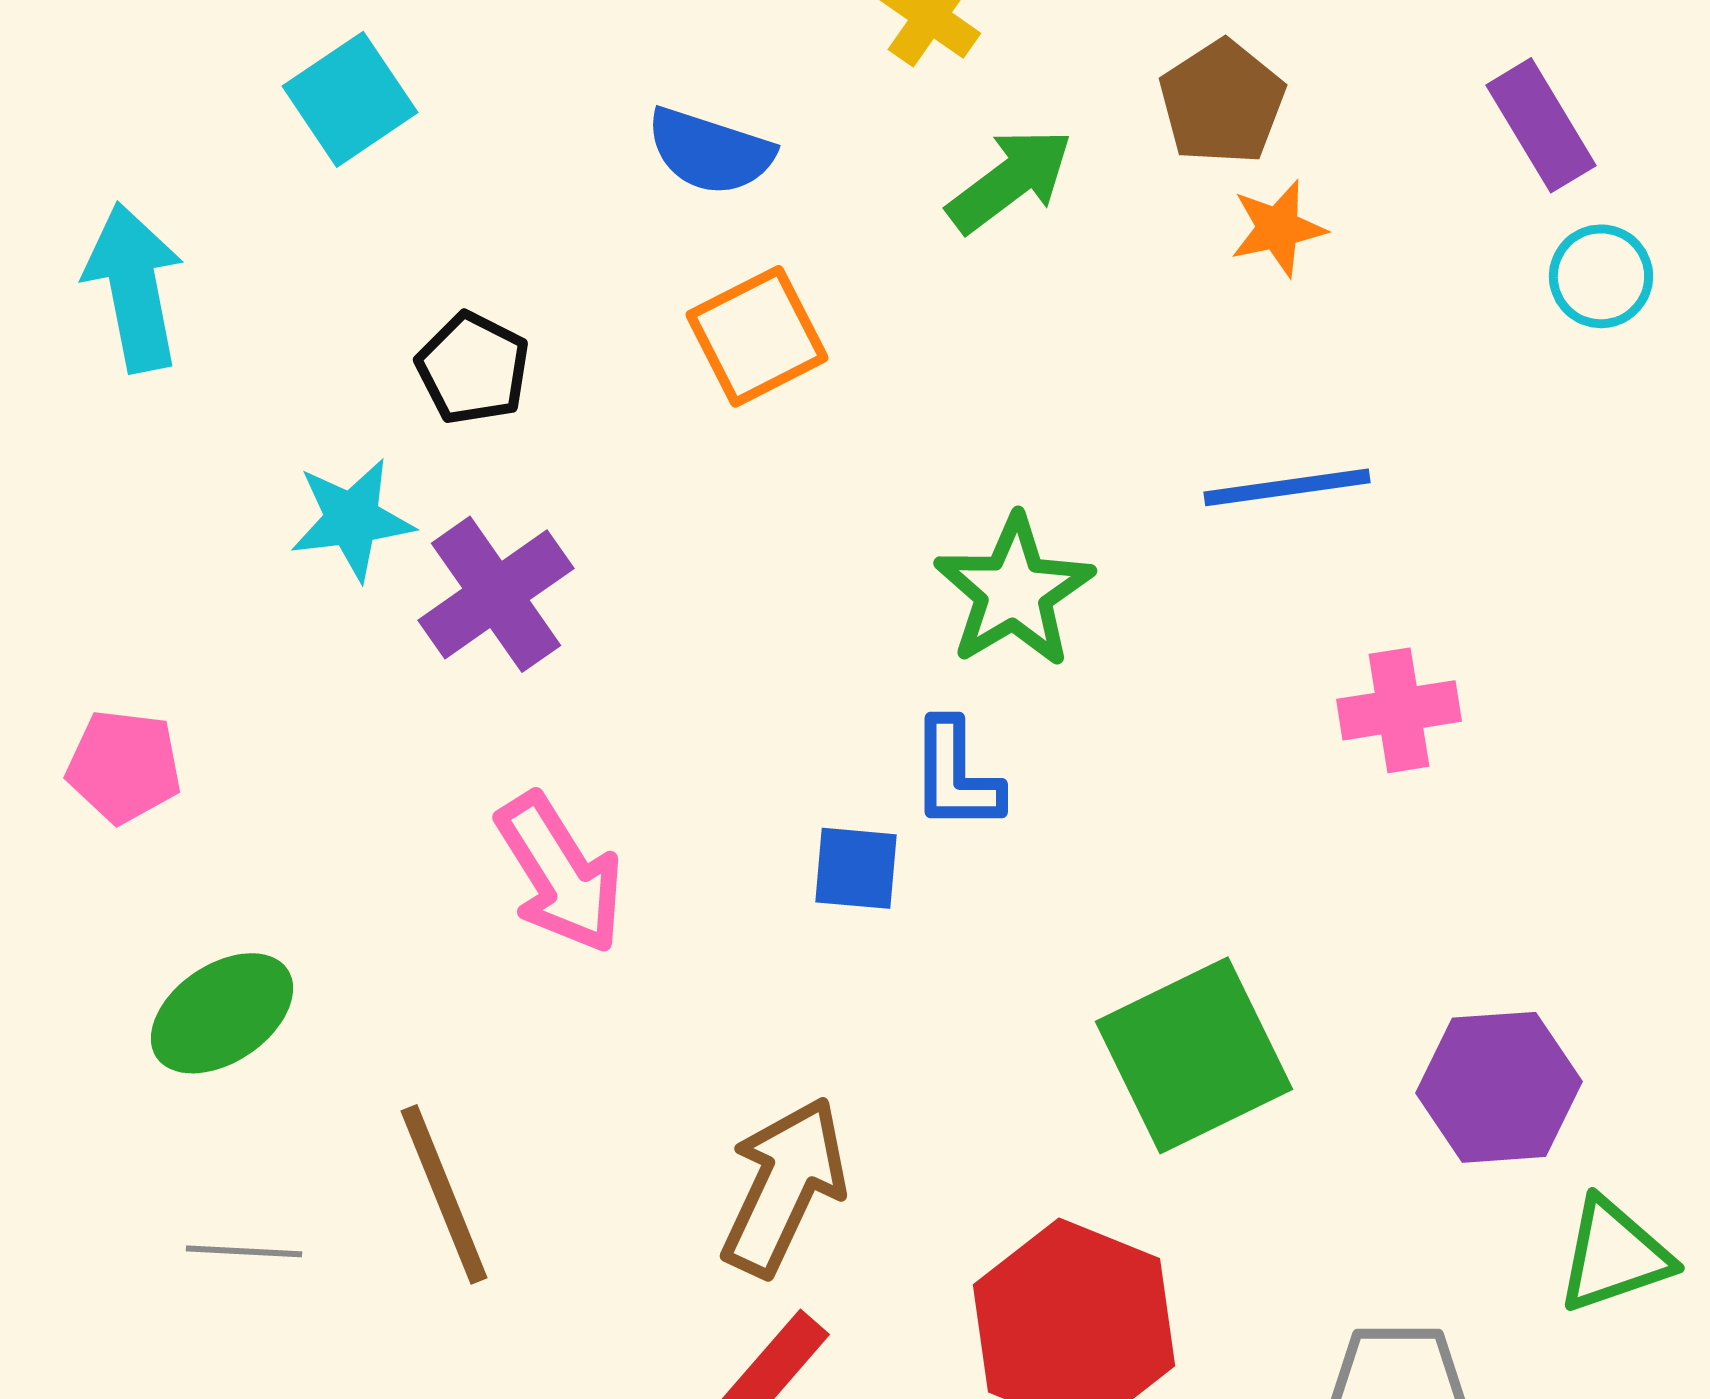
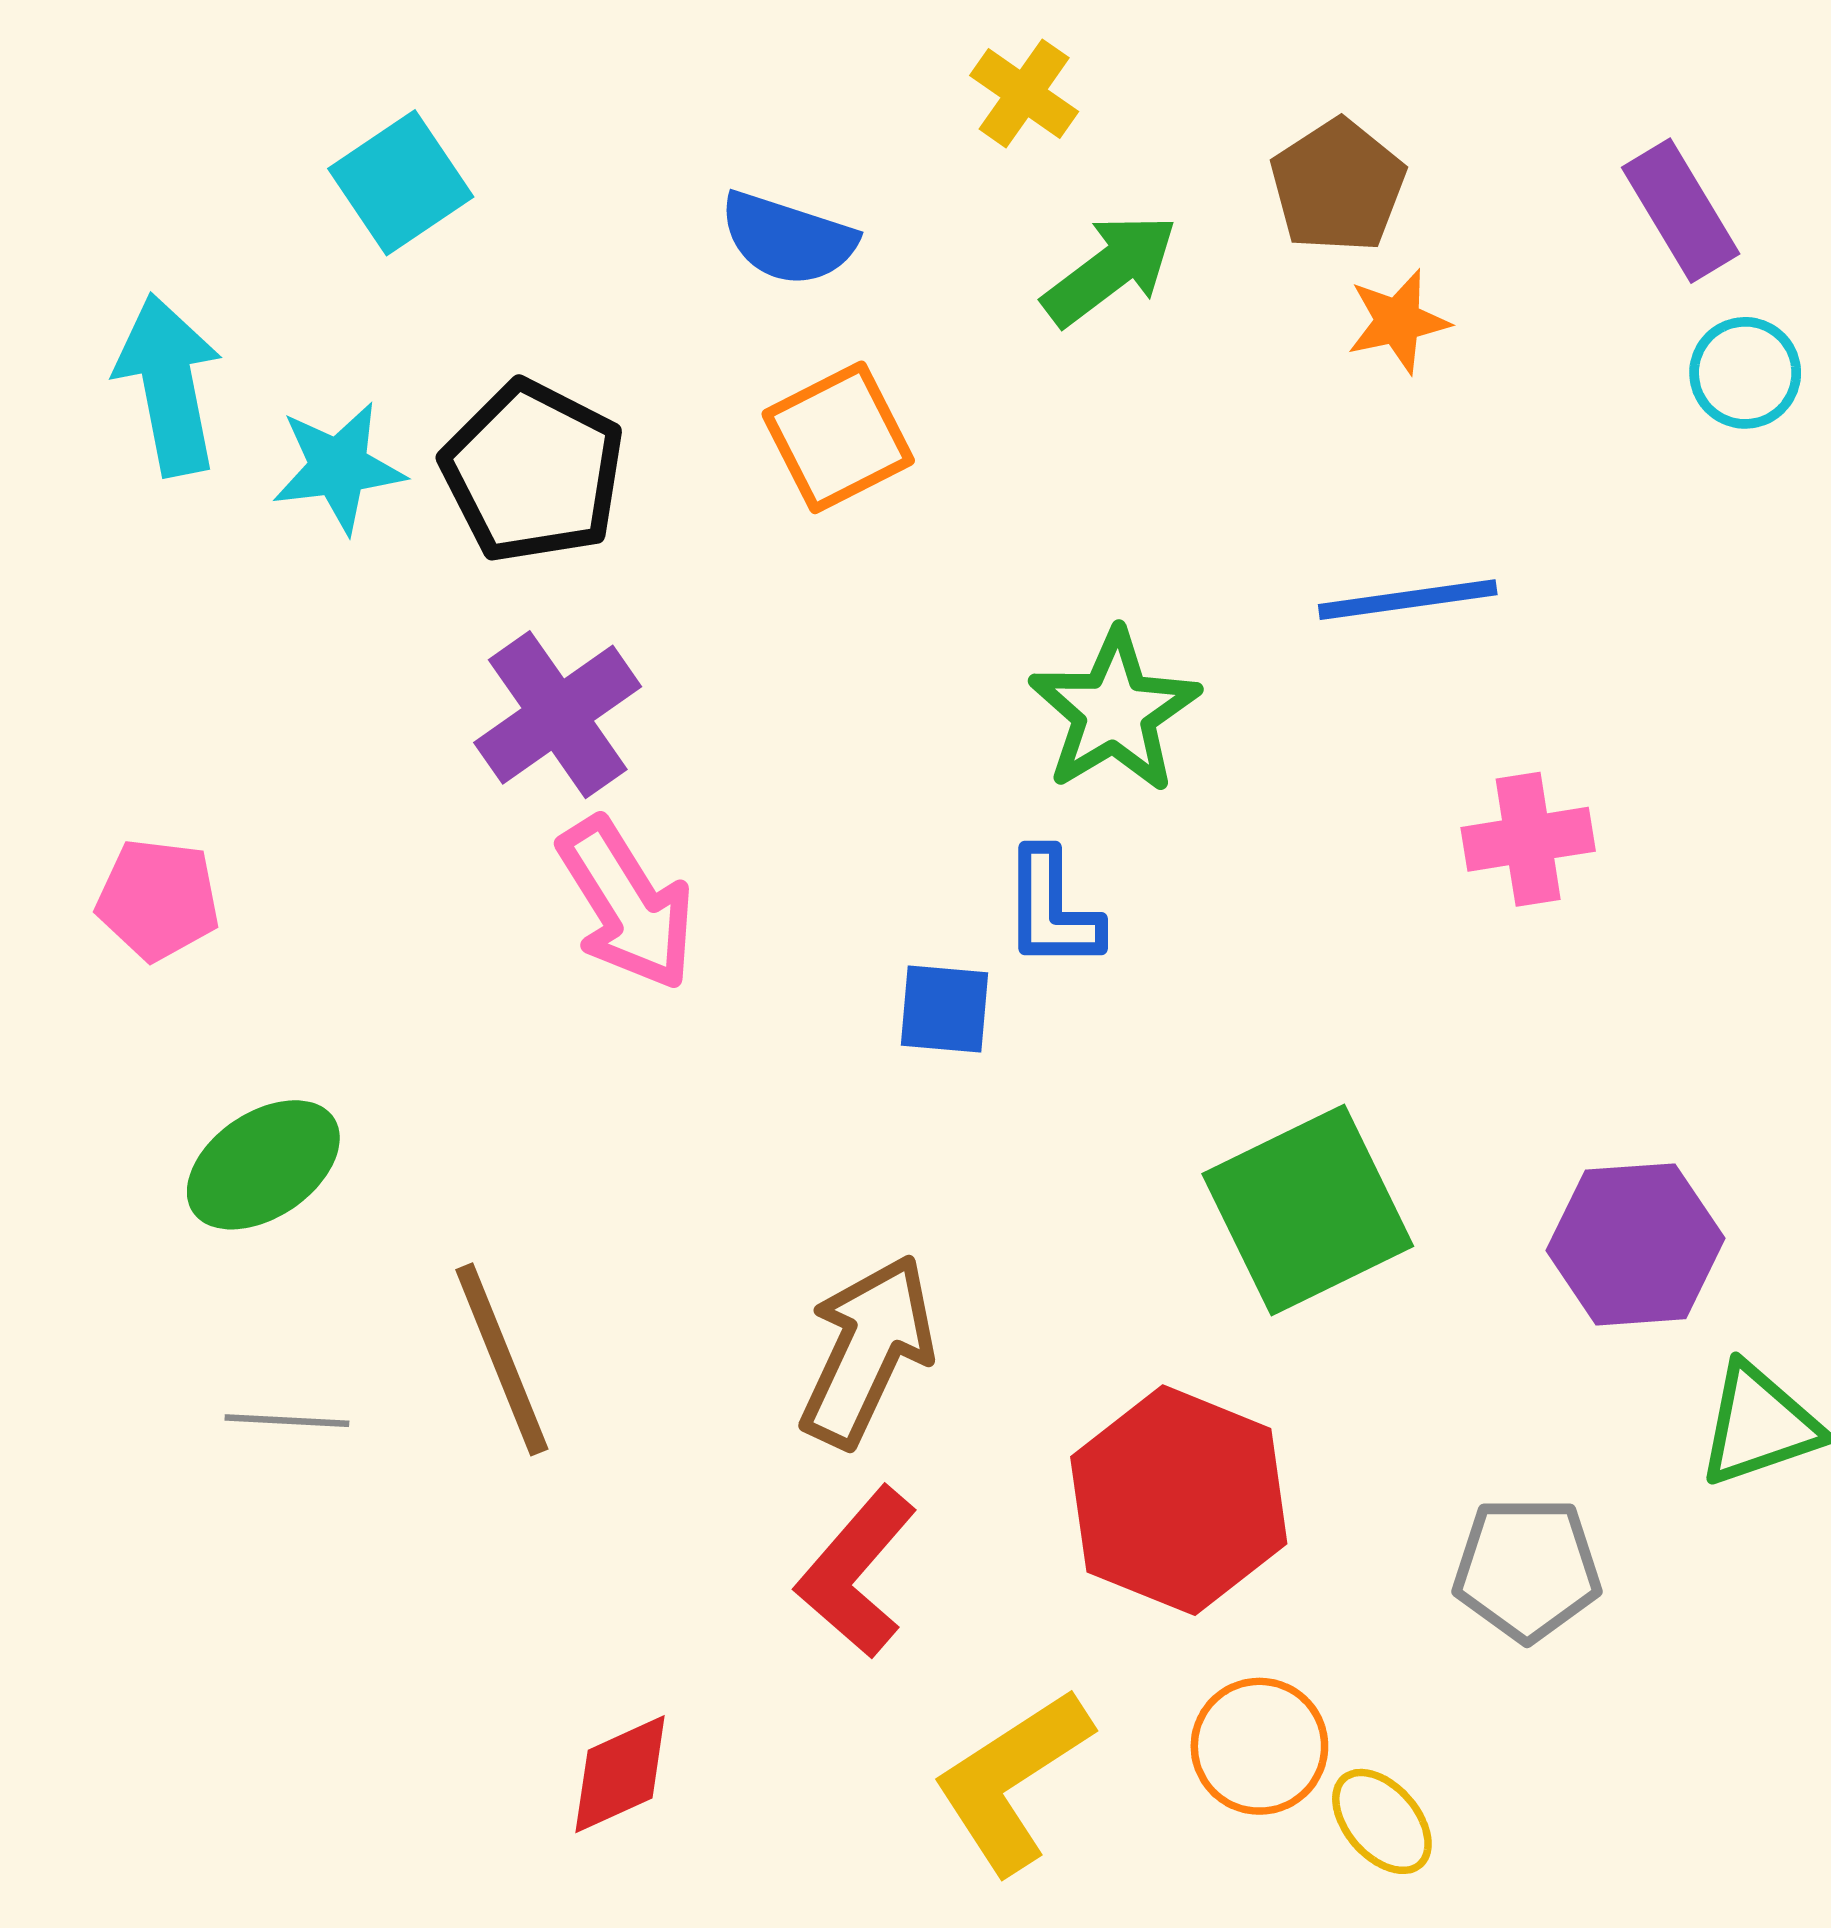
black pentagon: (473, 368) -> (533, 472), size x1.5
cyan star: (352, 519) -> (339, 467), moved
pink arrow: (560, 873) -> (626, 904), moved

